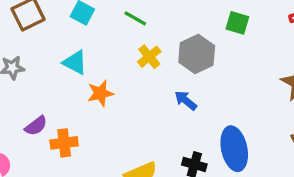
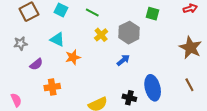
blue arrow: (186, 100) -> (123, 60), turned 104
purple semicircle: (36, 126) -> (36, 64), moved

